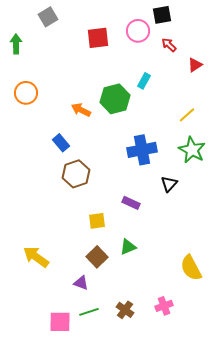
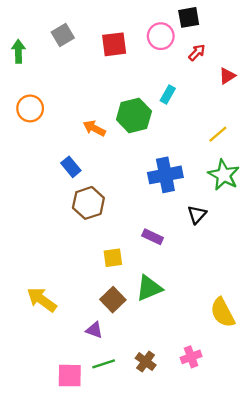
gray square: (48, 17) -> (63, 35), moved
red arrow: (169, 45) -> (197, 52), turned 91
green triangle: (128, 247) -> (149, 288), size x1.4

